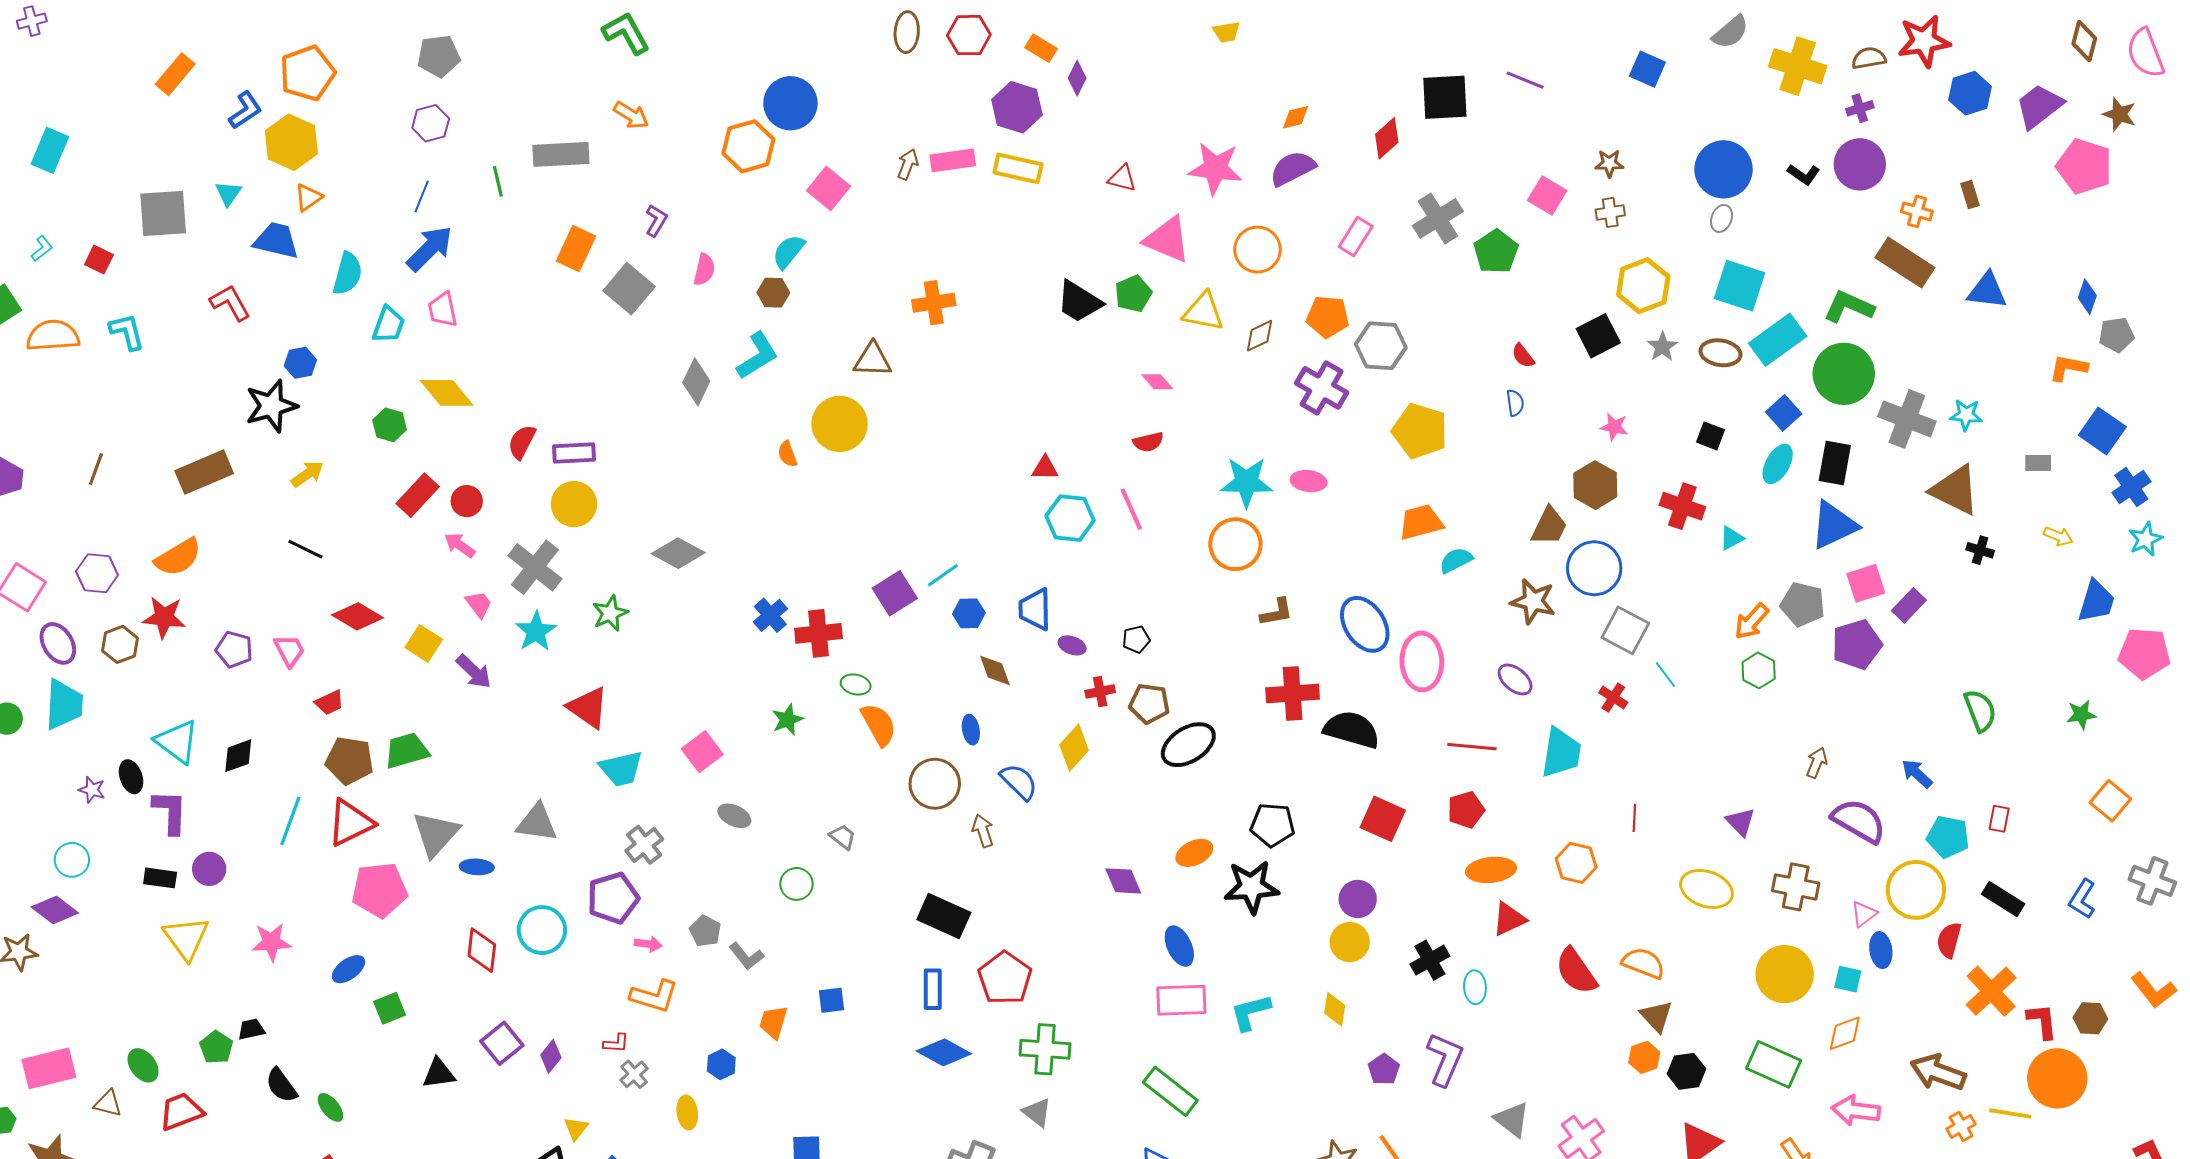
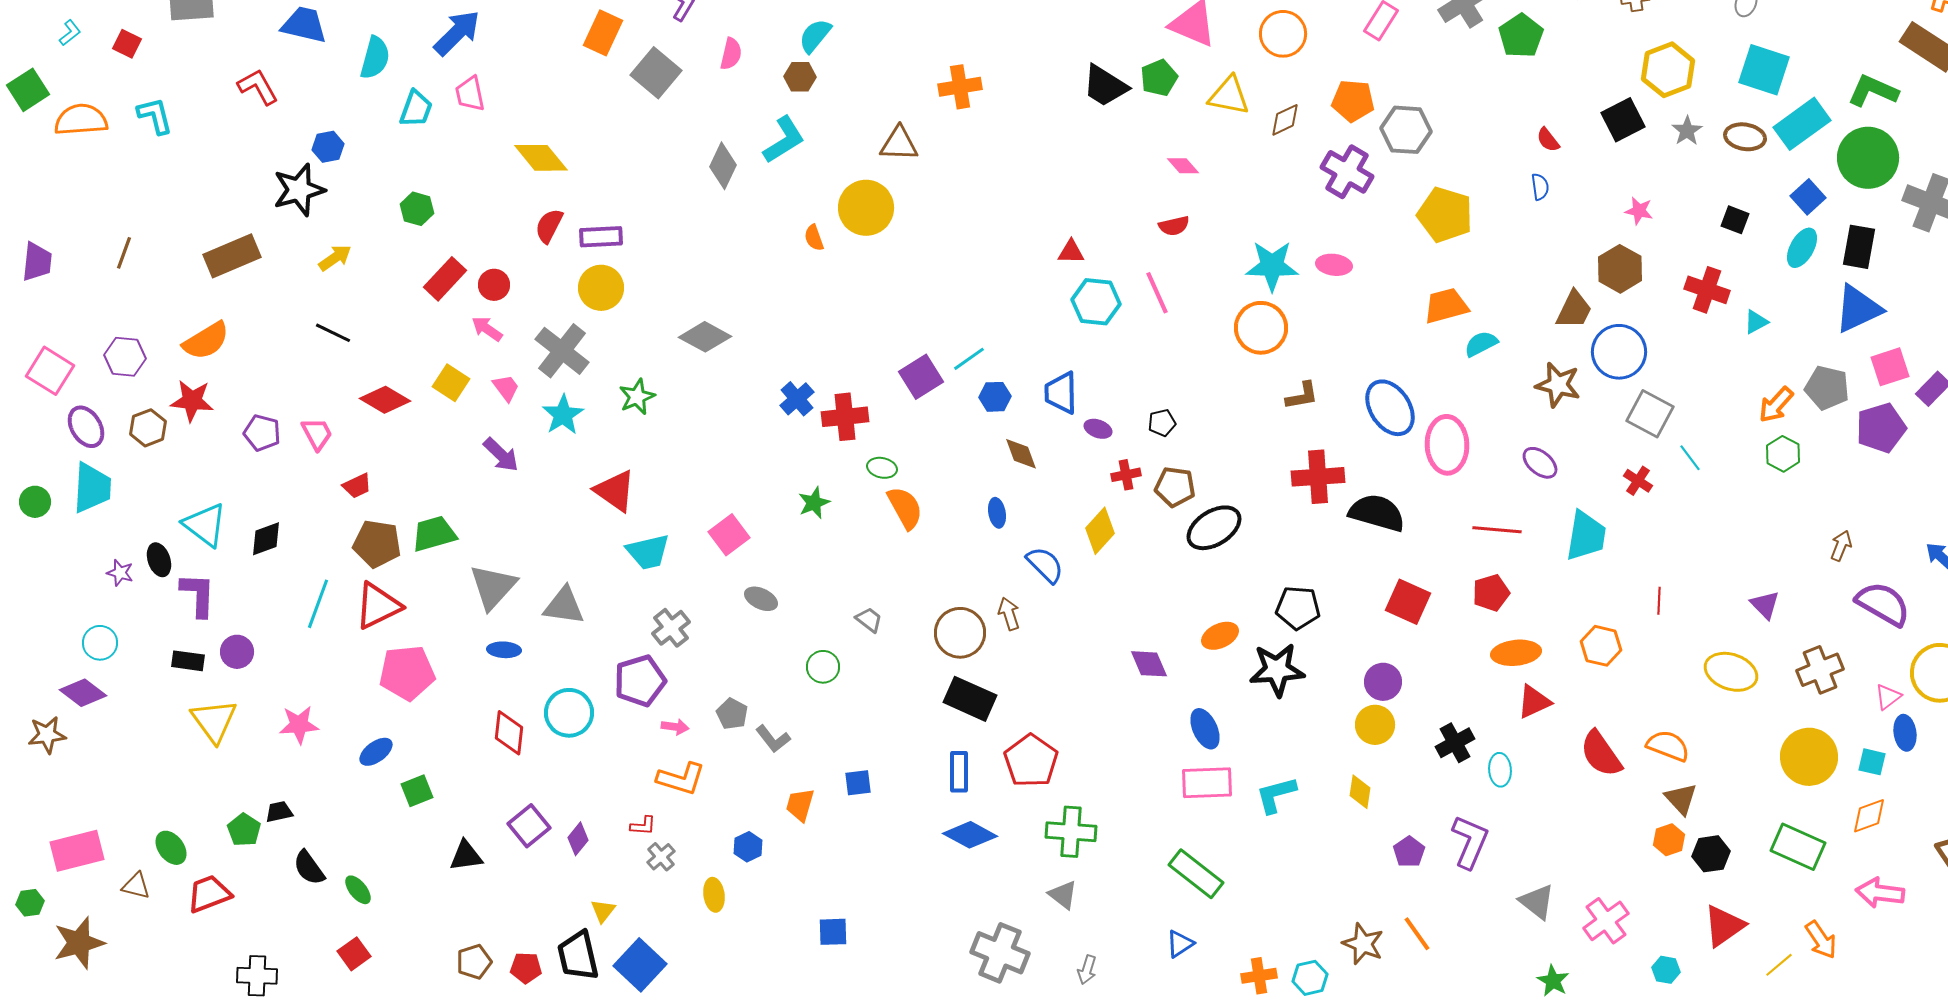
yellow diamond: (447, 393) -> (541, 158), moved
yellow square: (424, 643) -> (451, 383), moved
brown circle: (935, 784) -> (960, 633), moved
gray triangle: (436, 834) -> (493, 587), moved
brown cross: (1796, 887) -> (1820, 670), turned -33

